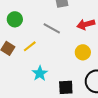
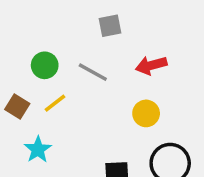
green circle: (15, 19) -> (45, 65), moved
cyan star: (40, 73) -> (38, 150), moved

